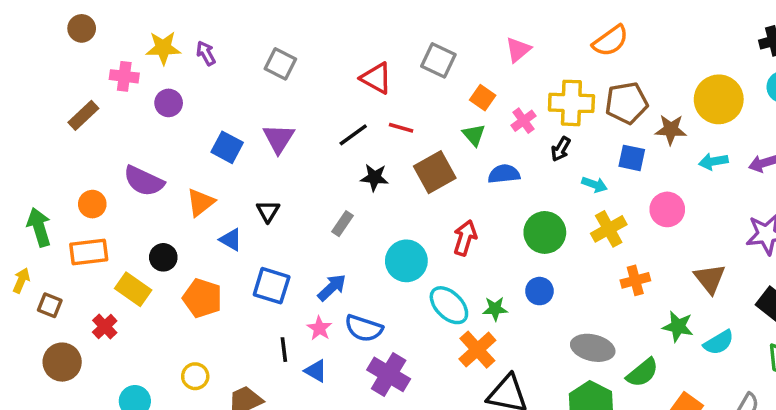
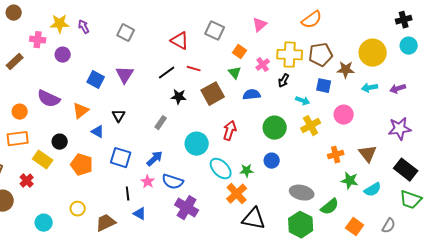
orange cross: (635, 280) -> (336, 155), moved
blue triangle: (316, 371) -> (140, 214), moved

